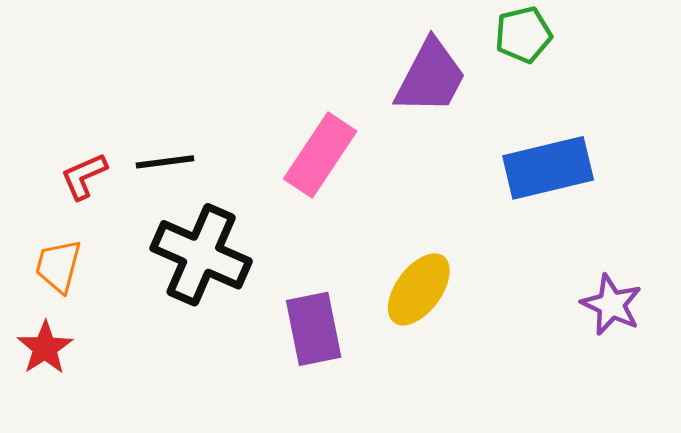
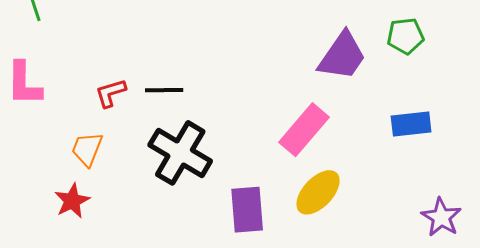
pink rectangle: (320, 155) -> (304, 130), moved
blue rectangle: (548, 168) -> (411, 124), size x0.7

